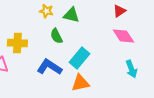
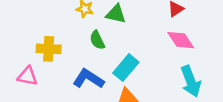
cyan arrow: (131, 69) -> (191, 81), size x1.4

